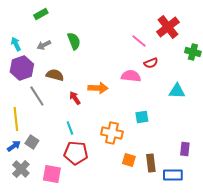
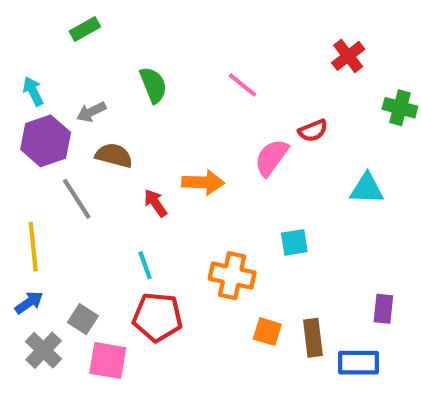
red cross: (168, 27) -> (348, 56), size x0.7
pink line: (139, 41) -> (242, 85), moved
gray arrow: (44, 45) -> (91, 112), moved
pink semicircle: (131, 76) -> (271, 157), turned -60
gray square: (32, 142) -> (83, 319), moved

